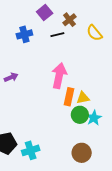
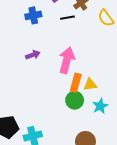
purple arrow: (11, 77) -> (33, 55), moved
green circle: (80, 115) -> (75, 100), moved

